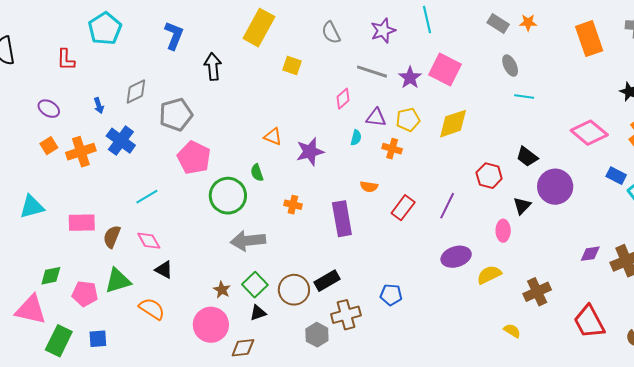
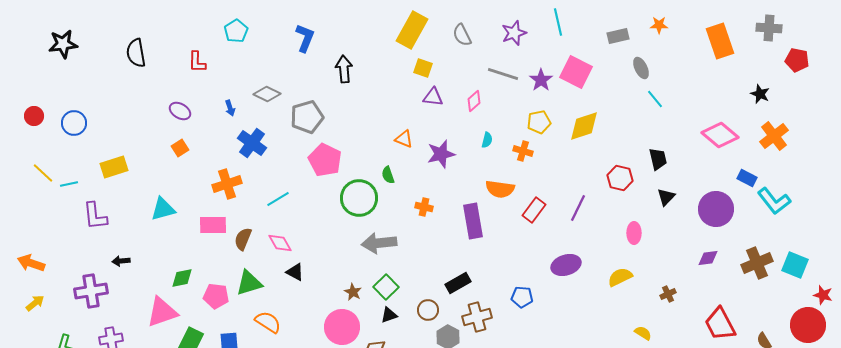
gray rectangle: (498, 24) -> (618, 36), moved, turned -45
yellow rectangle: (259, 28) -> (412, 30), moved
cyan pentagon: (105, 29) -> (236, 31), size x0.7
gray diamond: (136, 92) -> (267, 94), turned 52
cyan line: (524, 97) -> (655, 99), turned 42
purple triangle: (376, 118) -> (433, 97), moved
orange cross: (81, 152) -> (227, 184), moved
black trapezoid: (527, 157) -> (658, 159), turned -140
orange semicircle: (369, 187) -> (500, 189), size x1.6
purple circle: (555, 187) -> (716, 209), moved
black triangle: (522, 206) -> (666, 197), moved
purple diamond: (590, 254) -> (708, 258), moved
purple ellipse: (456, 257) -> (566, 265), moved
brown circle: (294, 290) -> (428, 310), moved, size x0.7
brown cross: (537, 292) -> (668, 294), size x0.6
orange semicircle: (152, 309) -> (268, 322), moved
pink triangle: (31, 310) -> (162, 312), turned -32

